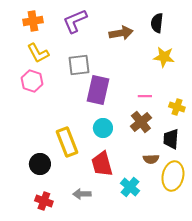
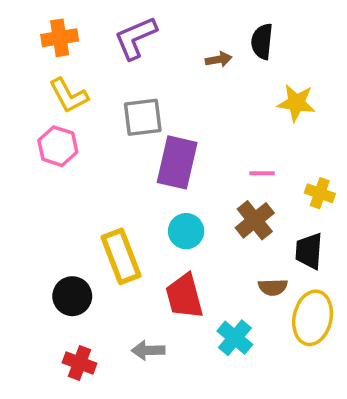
black semicircle: (157, 23) -> (262, 41), moved
brown arrow: (121, 33) -> (219, 59), size x0.6

